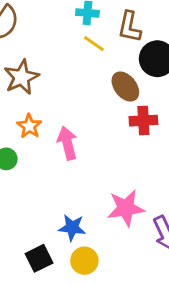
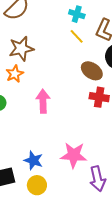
brown ellipse: (125, 87) -> (92, 71), turned -30
orange star: (29, 126) -> (15, 74), moved

